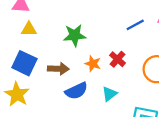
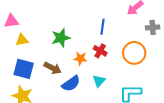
blue line: (135, 25) -> (103, 27), moved, turned -42
brown arrow: (58, 69) -> (53, 68), turned 36

